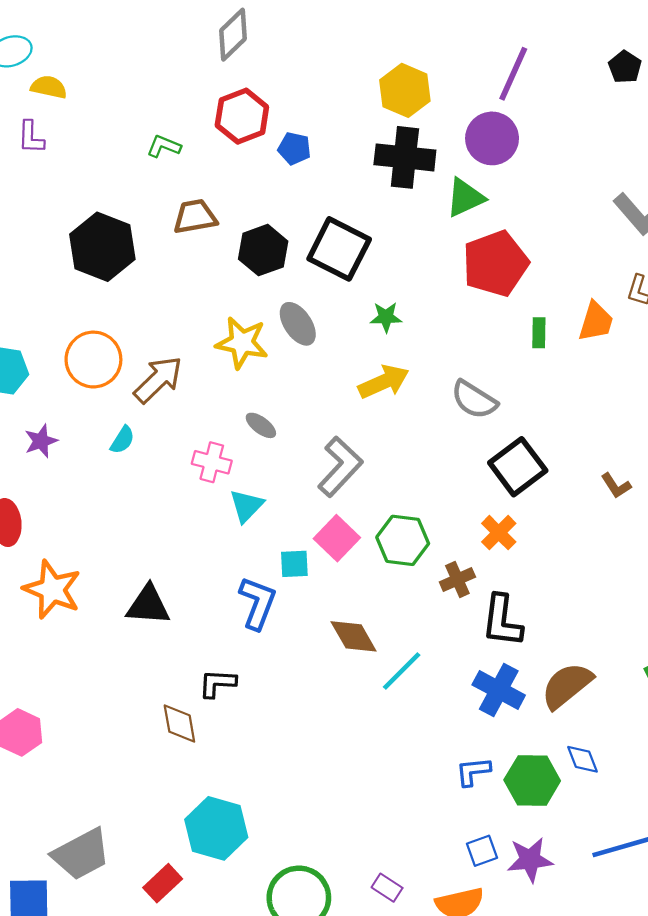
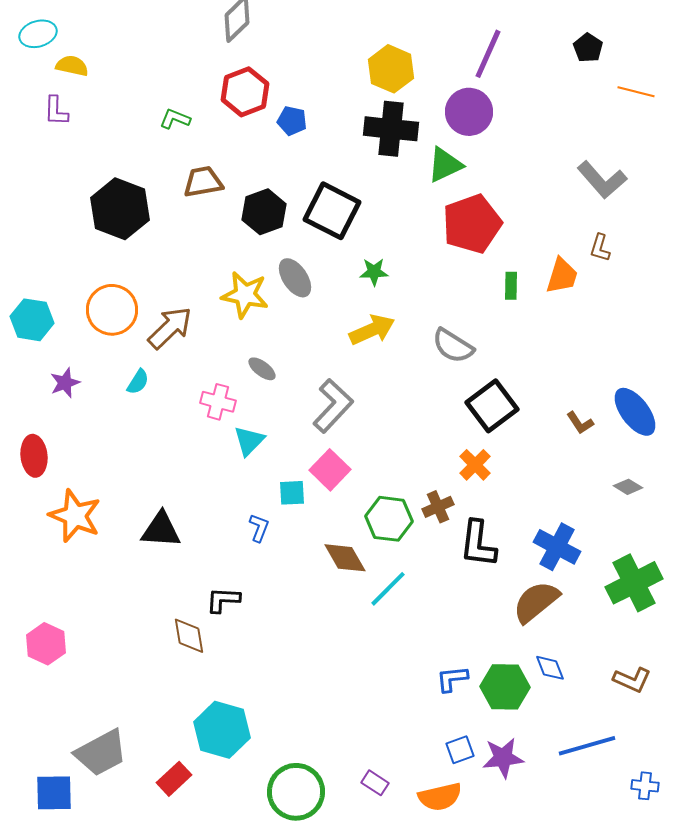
green hexagon: (403, 540) -> (389, 519), moved
blue L-shape: (258, 603) -> (259, 528), size x0.6
blue cross: (499, 690) -> (557, 547), moved

